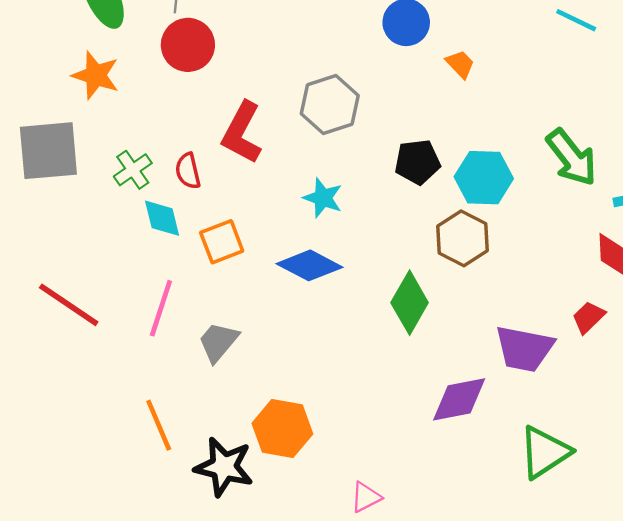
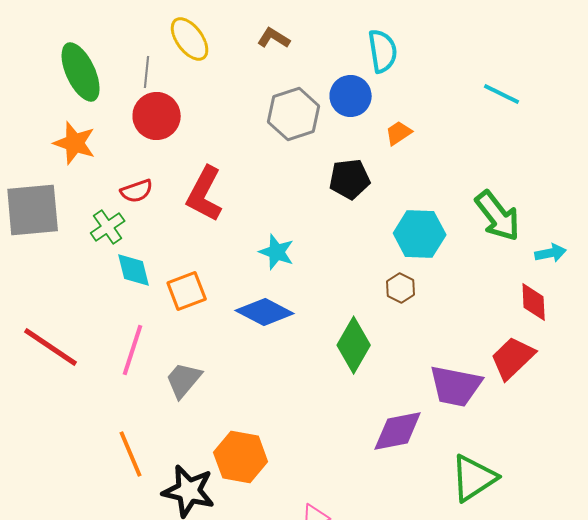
orange trapezoid: (460, 64) -> (399, 133), turned -80
gray hexagon: (330, 105) -> (294, 114), moved
black pentagon: (417, 162) -> (350, 179), moved
red semicircle: (188, 171) -> (137, 191), moved, turned -96
brown hexagon: (462, 238) -> (401, 288), size x0.6
red trapezoid: (588, 317) -> (513, 358), size x1.5

